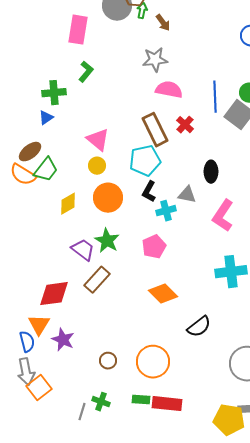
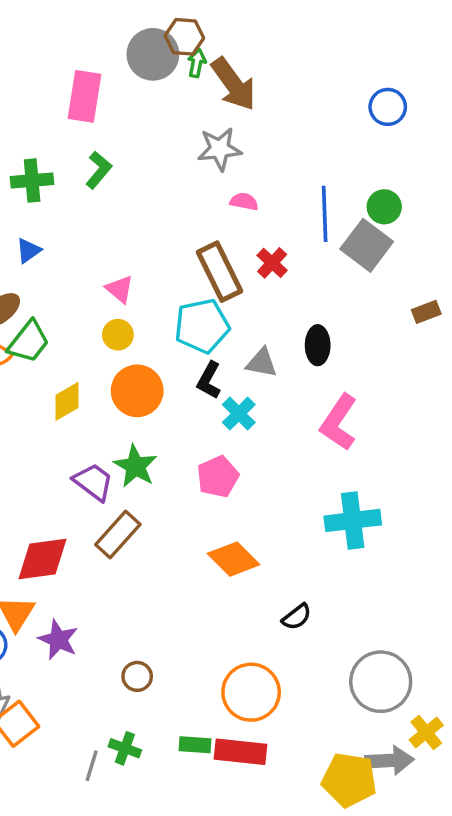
brown arrow: (163, 23) -> (234, 84), size x1.8
pink semicircle: (169, 90) -> (244, 202), size x0.6
green cross: (54, 93) -> (32, 181), moved
pink triangle: (98, 140) -> (120, 289), size x0.7
gray triangle: (187, 195) -> (262, 363), moved
cyan cross: (166, 211) -> (239, 414), turned -30
black semicircle: (199, 327) -> (297, 617), size x0.7
orange circle: (153, 362) -> (251, 692), moved

